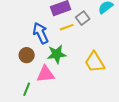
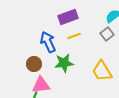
gray square: (83, 18) -> (107, 34), moved
pink triangle: (46, 74) -> (41, 85), moved

